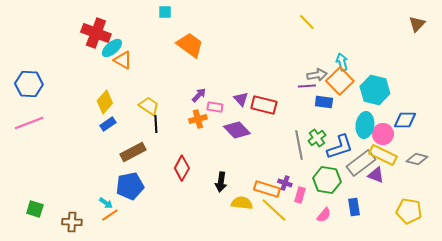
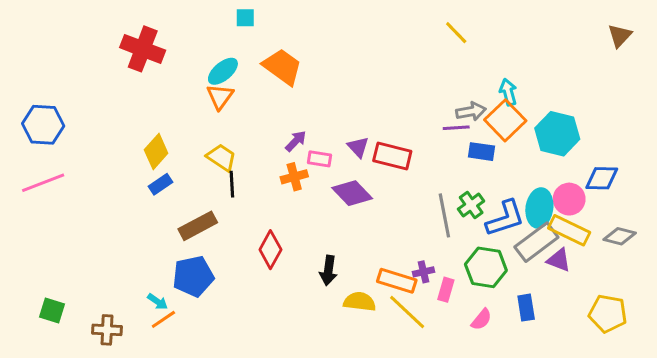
cyan ellipse: (112, 48) -> (223, 71), moved
orange triangle: (123, 60) -> (220, 97), moved, turned 36
cyan ellipse: (365, 125) -> (539, 208), moved
purple cross: (285, 183) -> (424, 272), turned -32

